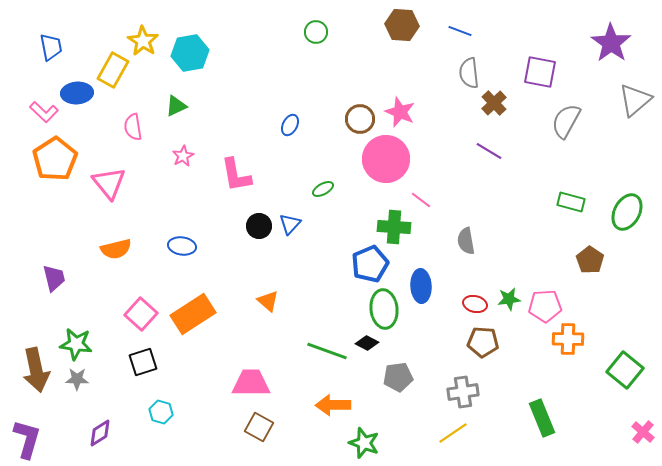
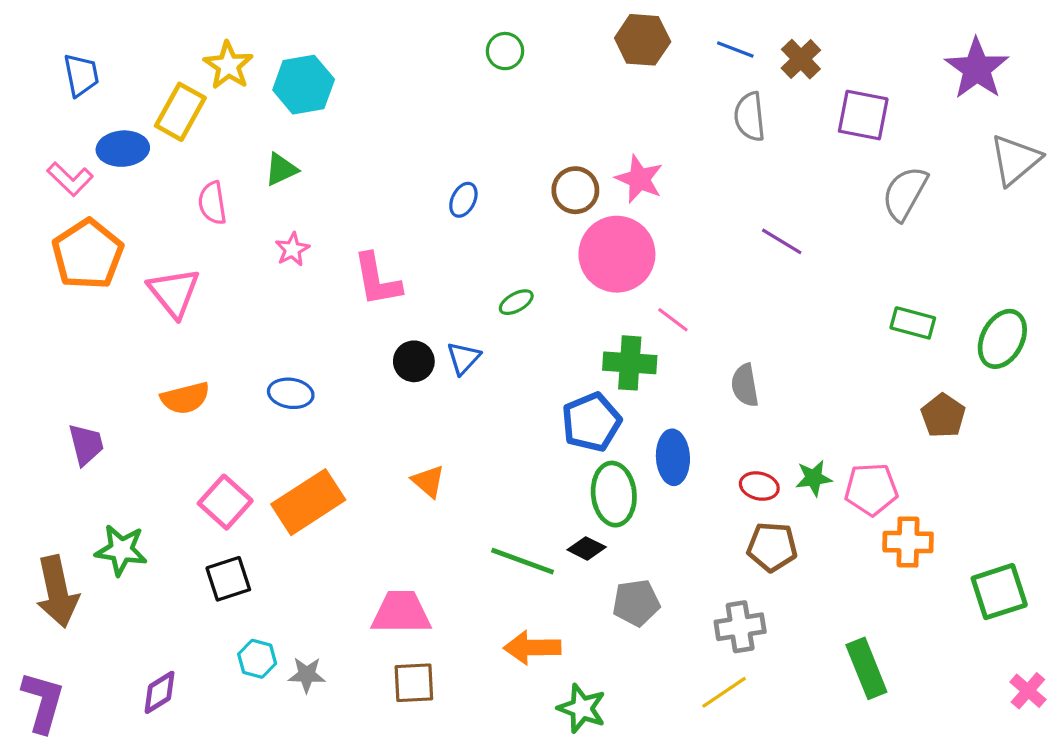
brown cross: (494, 103) -> (801, 59), moved
green square: (625, 370) -> (999, 592), turned 33
gray star: (77, 379) -> (307, 675), moved
brown square: (259, 427) -> (414, 683), turned -32

